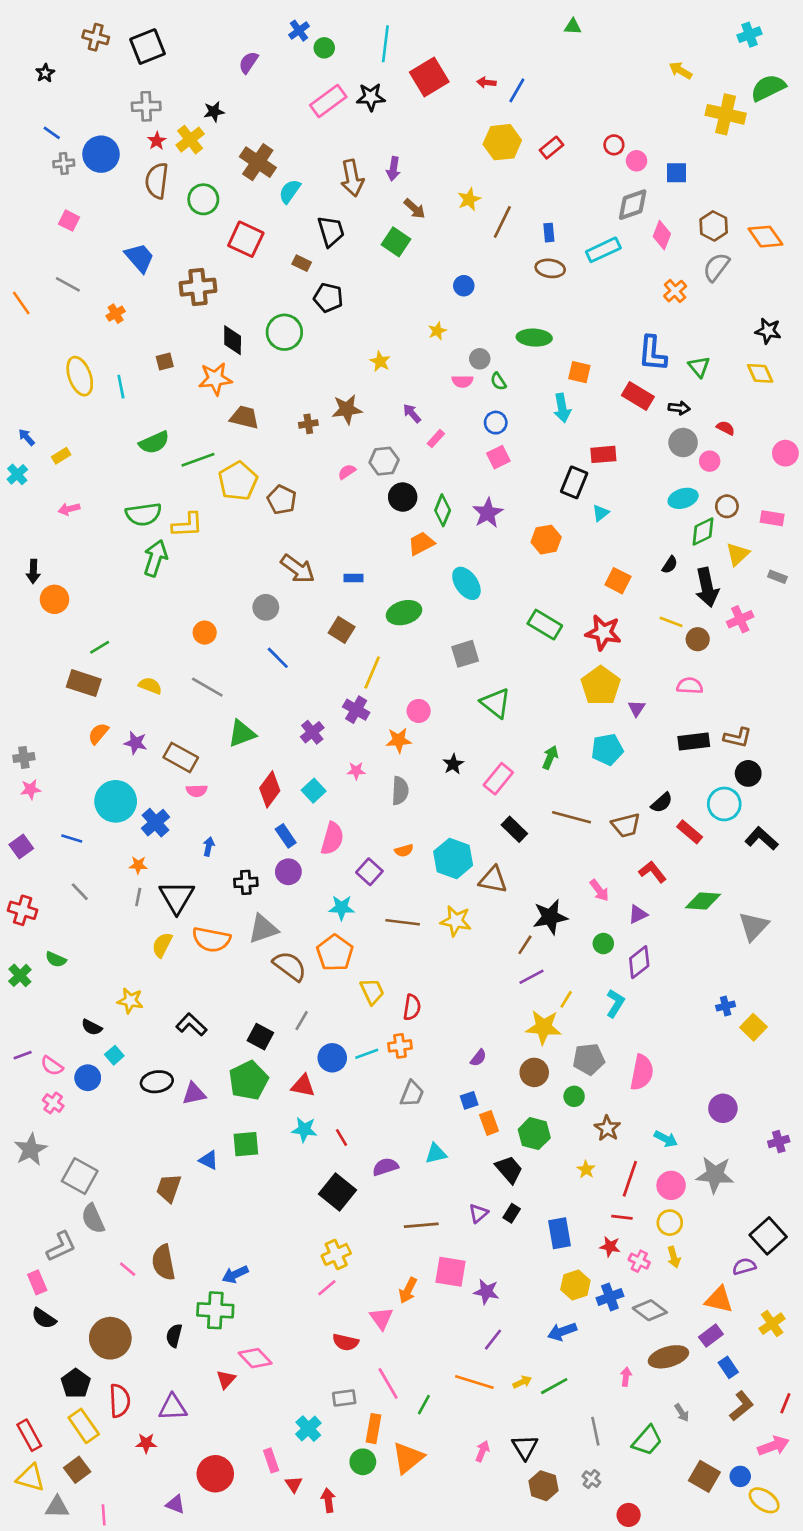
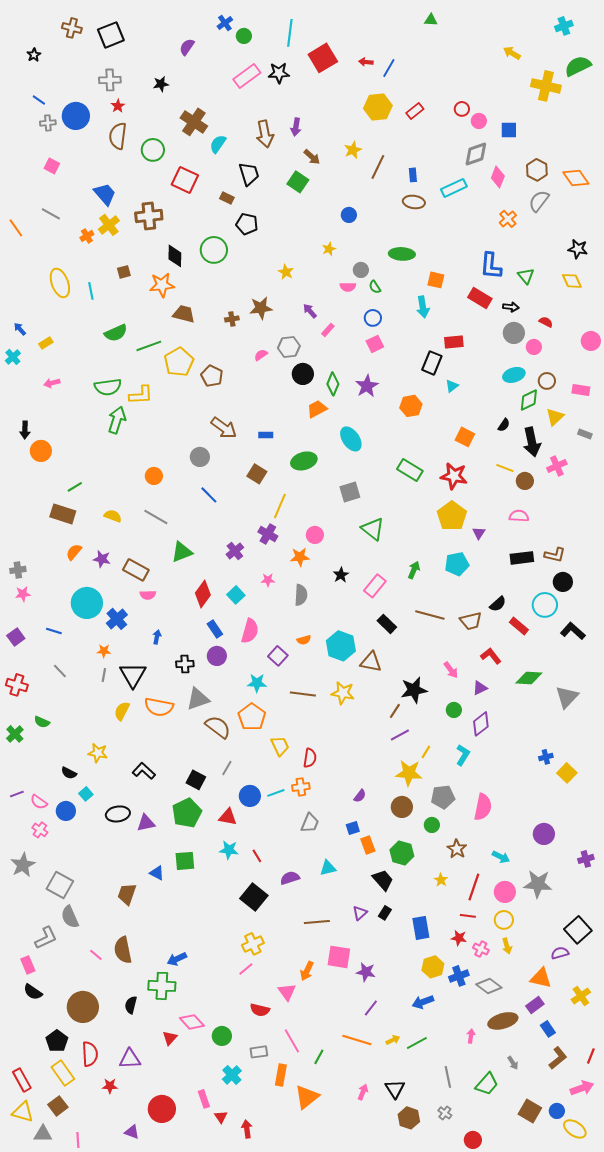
yellow cross: (190, 140) -> (109, 225), moved
green circle: (363, 1462) -> (222, 1036), moved

